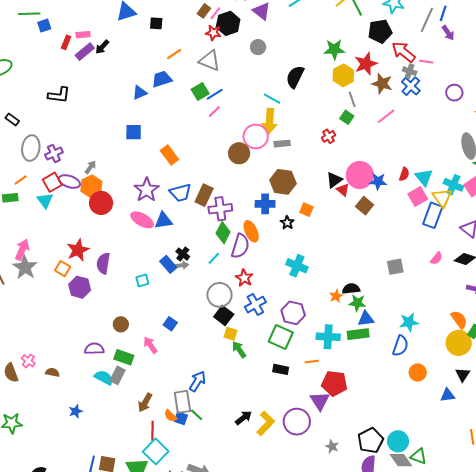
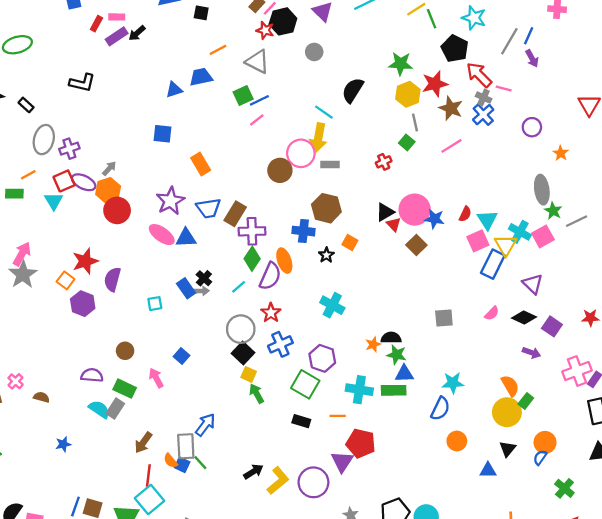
black pentagon: (380, 31) -> (455, 49), turned 30

